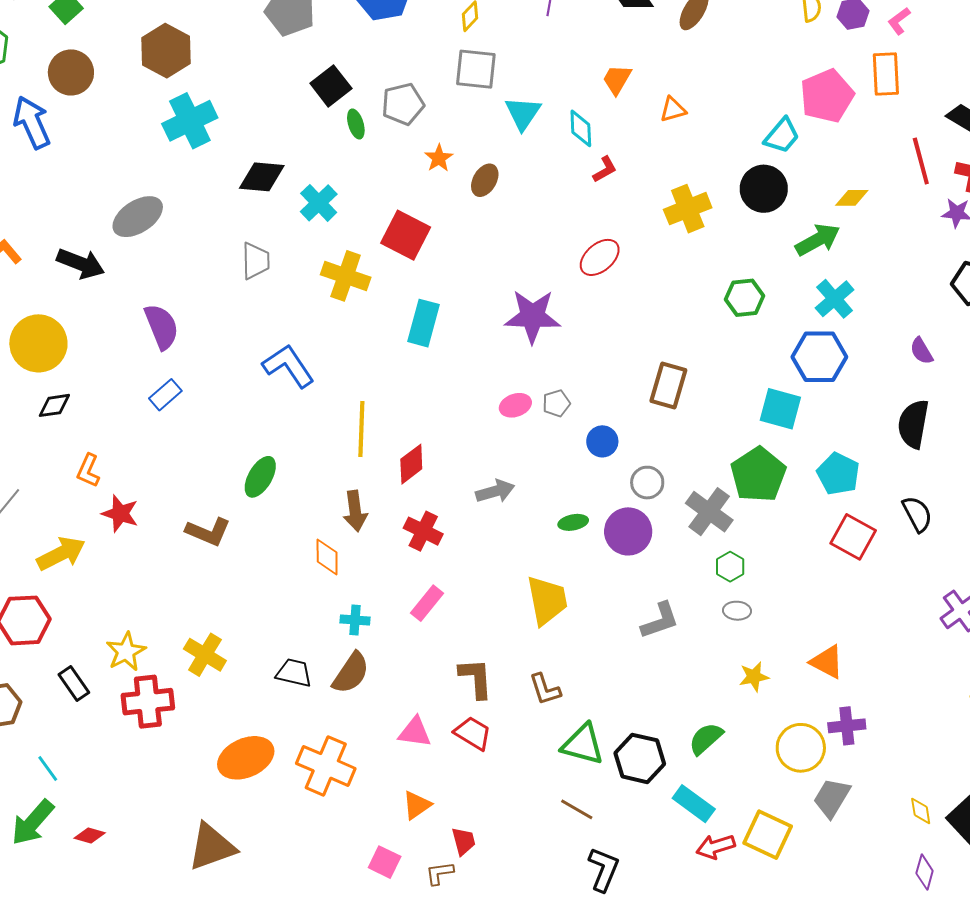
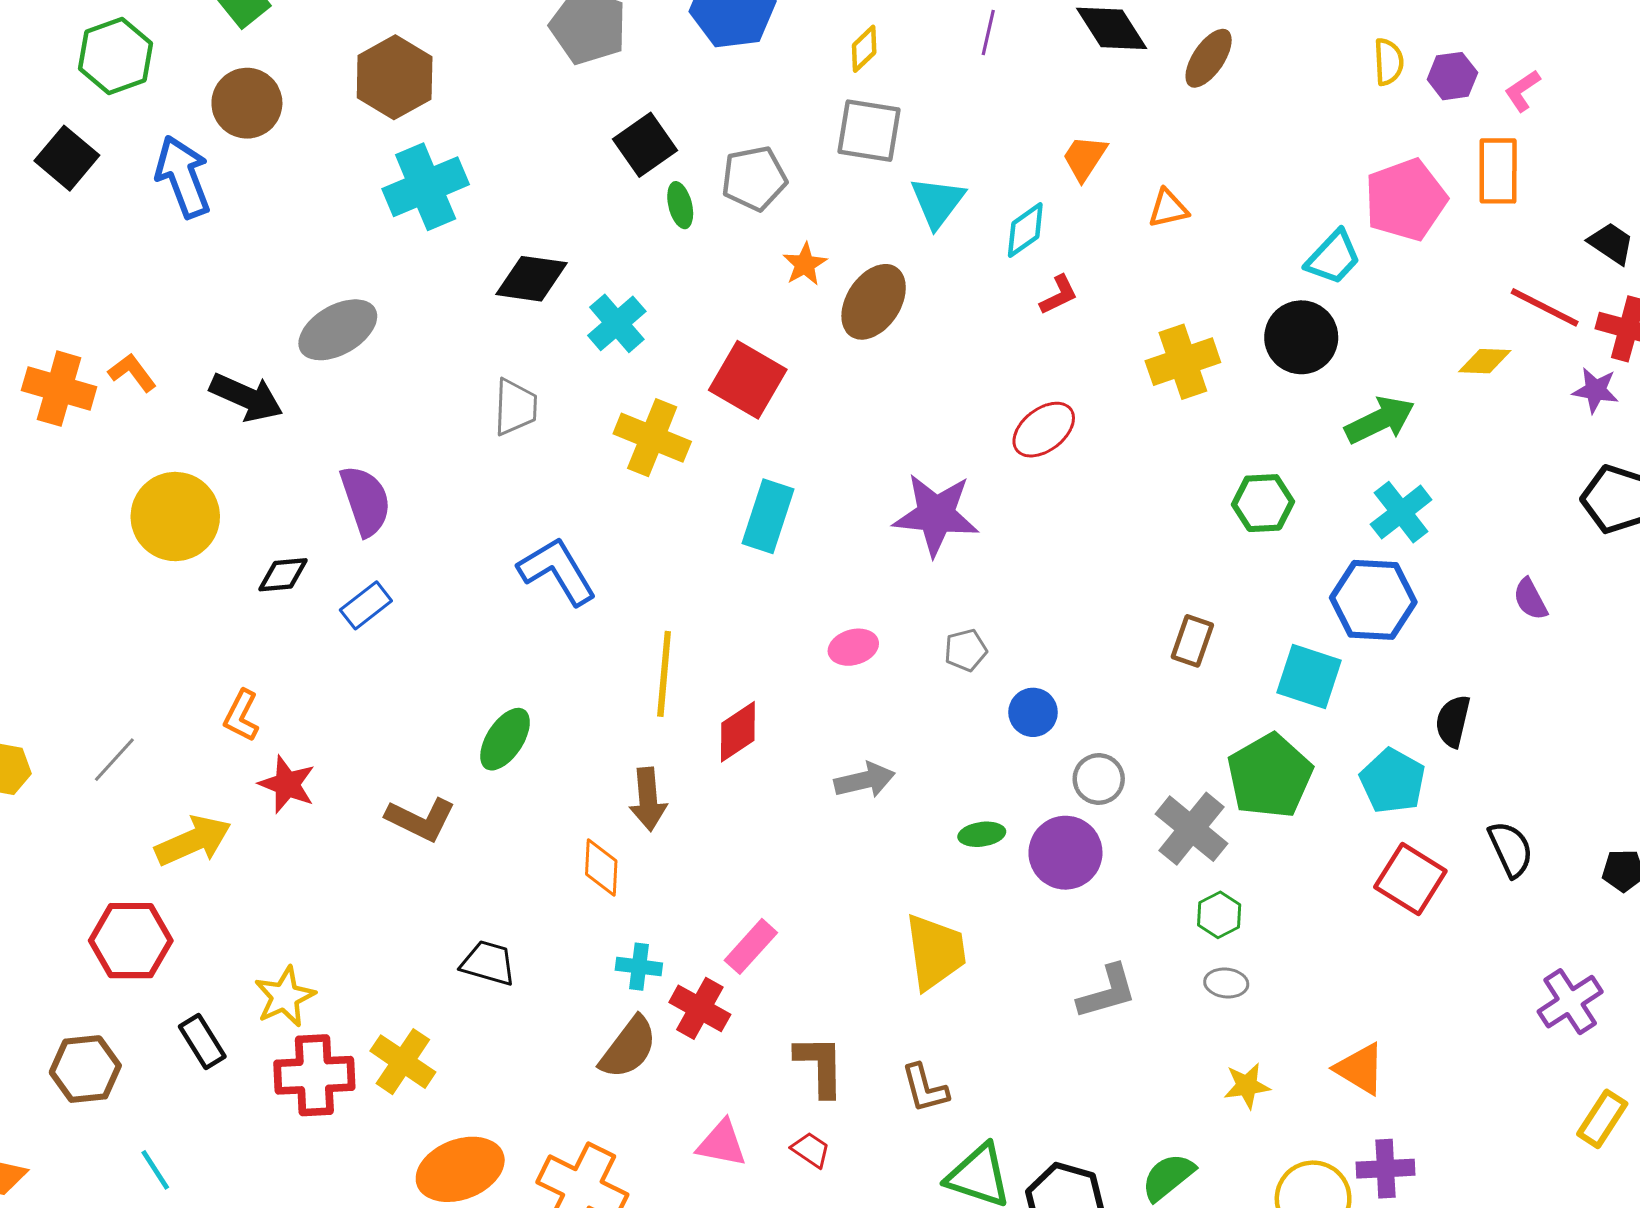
cyan diamond: (581, 128) -> (1025, 230), turned 54
red line: (921, 161) -> (1545, 307), turned -51
brown ellipse: (485, 180) -> (874, 302), size x1.5
yellow diamond: (852, 198) -> (1485, 361), moved
brown rectangle: (668, 386) -> (1192, 641), moved, size x0.7
black diamond: (54, 405) -> (283, 575), moved
pink ellipse: (515, 405) -> (853, 647), moved
black semicircle: (913, 424) -> (1453, 721), moved, size x0.7
red cross: (423, 531) -> (700, 1008), moved
yellow cross: (205, 655) -> (403, 1062), moved
black trapezoid: (294, 673) -> (488, 963), moved
red trapezoid: (473, 733) -> (811, 1150), size x0.7

